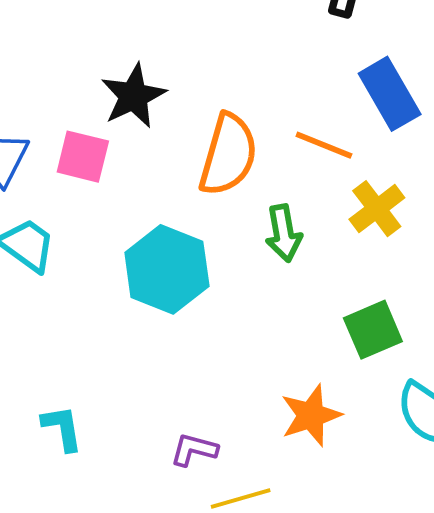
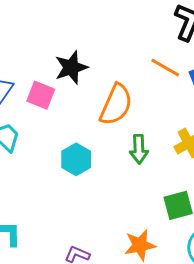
orange line: (324, 145) -> (165, 68), moved
cyan hexagon: (167, 269) -> (76, 159), size x0.7

